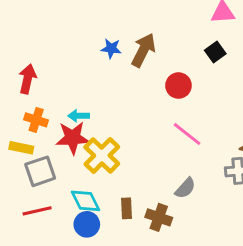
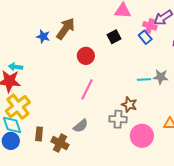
blue star: (111, 48) -> (43, 36), moved
pink line: (187, 134) -> (87, 89), turned 70
yellow cross: (102, 155) -> (18, 107), moved

